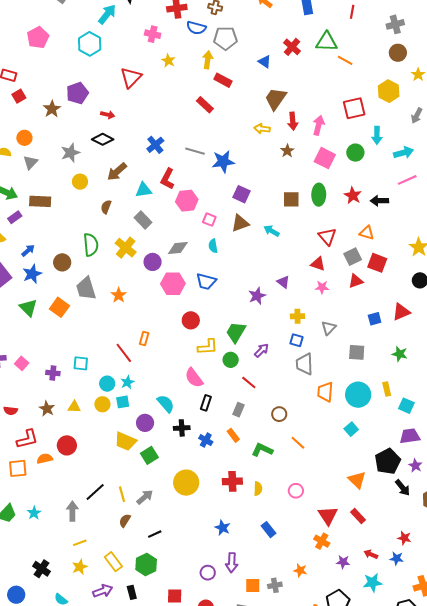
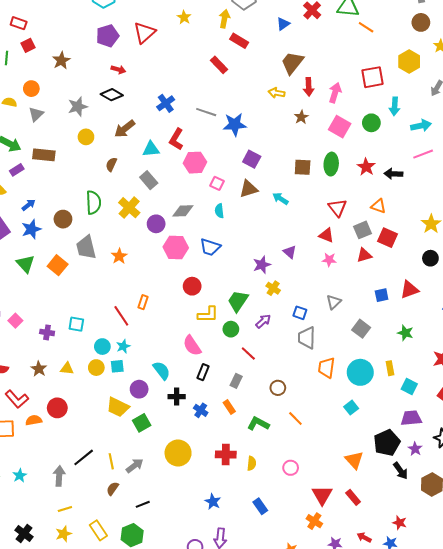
blue triangle: (265, 62) -> (283, 24), turned 48
purple pentagon: (77, 93) -> (108, 36), moved
yellow cross: (297, 316) -> (273, 288), moved, turned 32
gray square: (357, 352) -> (361, 329), turned 30
red L-shape: (27, 439) -> (17, 399), turned 60

